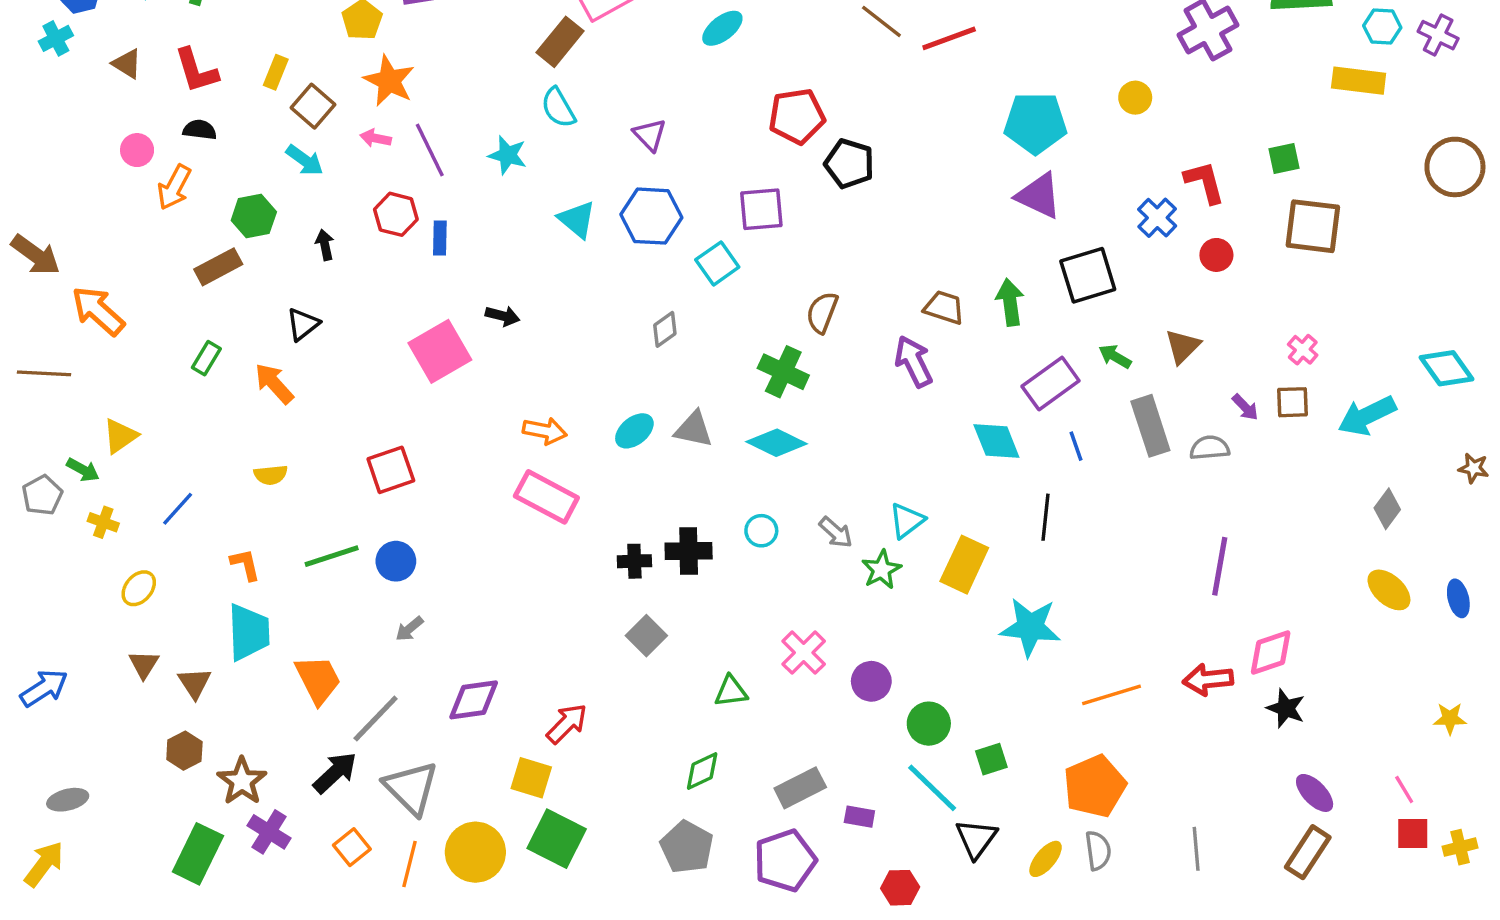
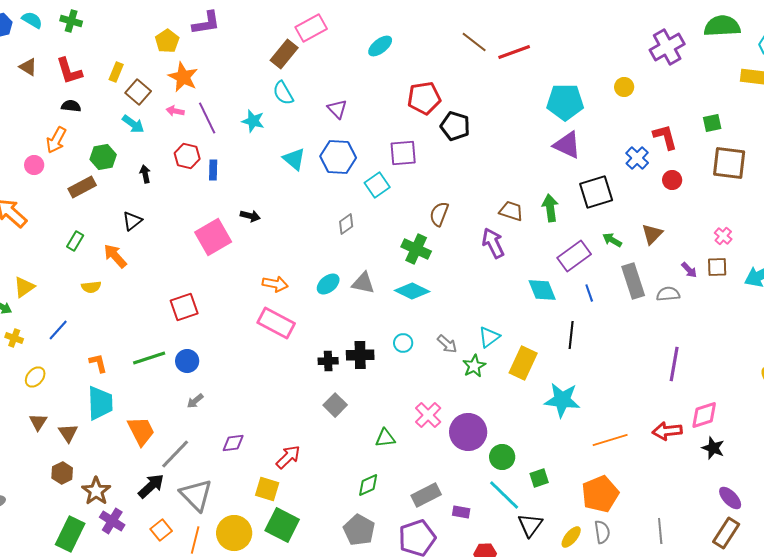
pink circle: (137, 150) -> (34, 165), moved
yellow semicircle: (271, 475) -> (91, 287), moved
purple circle: (871, 681) -> (468, 432), size x1.6
purple diamond: (474, 700) -> (233, 443), size x0.7

